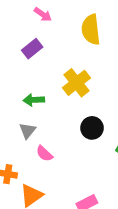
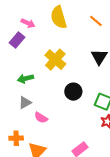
pink arrow: (43, 14) -> (28, 23), moved
gray triangle: (27, 131) -> (25, 103), turned 32

